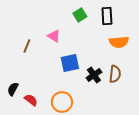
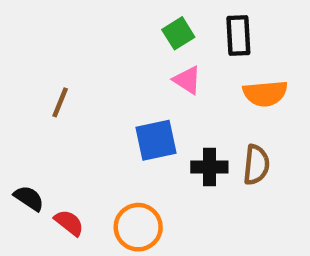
pink triangle: (54, 36) -> (187, 80), moved
black cross: (94, 75) -> (209, 167), turned 35
black semicircle: (13, 89) -> (29, 198), turned 96

